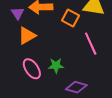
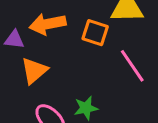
purple triangle: (18, 13) -> (14, 40), turned -40

